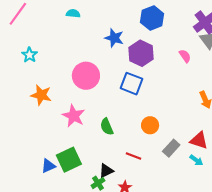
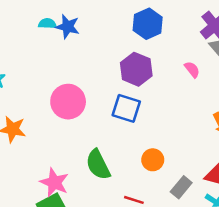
blue star: (114, 38) -> (68, 27), moved
pink star: (74, 116) -> (54, 182), moved
green semicircle: (107, 127) -> (98, 165), size x1.4

